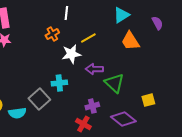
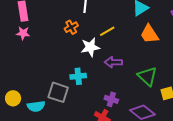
green triangle: (114, 83) -> (147, 76), moved
gray square: (39, 99) -> (58, 92), turned -30
purple cross: (92, 106) -> (111, 99), turned 32

